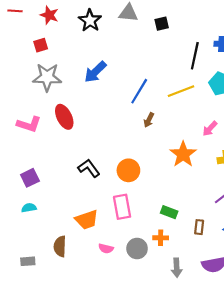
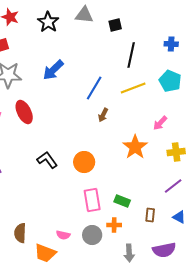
black line: (195, 56) -> (131, 55), moved
pink rectangle: (122, 207) -> (92, 200), moved
orange trapezoid: (87, 220) -> (45, 253), moved, turned 40

